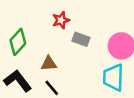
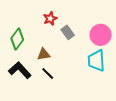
gray rectangle: (81, 39) -> (68, 32), turned 40

